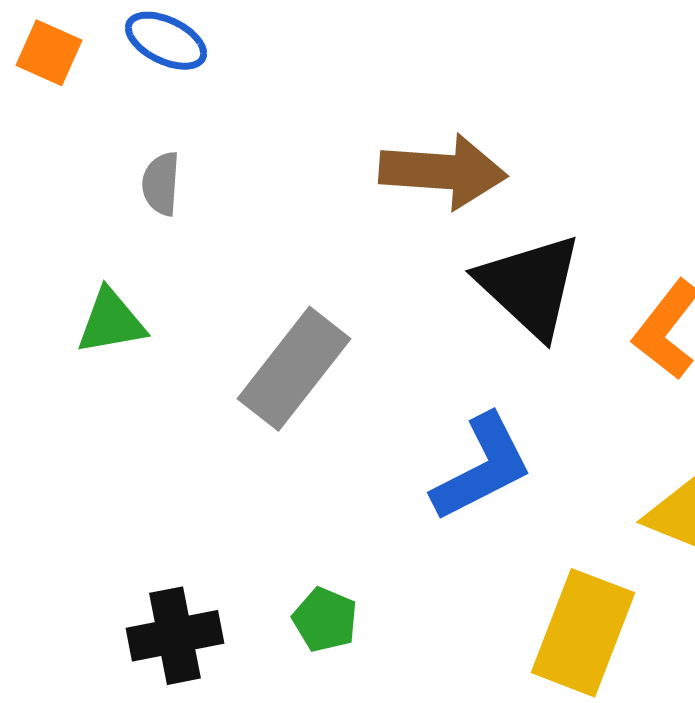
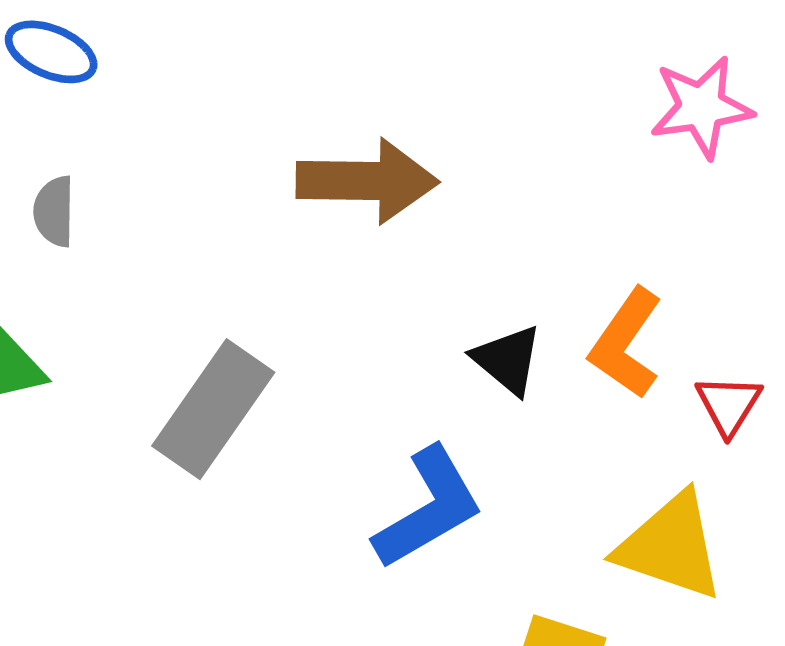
black triangle: (530, 286) -> (507, 360), moved, size x0.6

